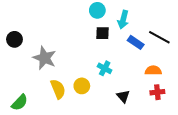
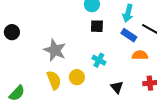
cyan arrow: (123, 20) -> (128, 13), moved
gray star: (45, 58) -> (55, 50), moved
orange semicircle: (153, 70) -> (140, 55), moved

